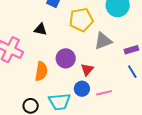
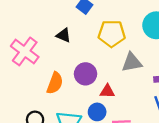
red triangle: (87, 70) -> (107, 91), turned 40

